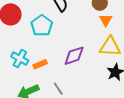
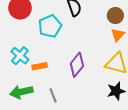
purple diamond: (74, 56) -> (77, 65), turned -45

